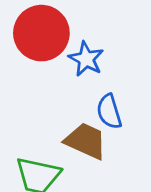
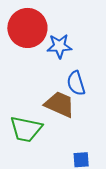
blue star: (86, 59) -> (59, 46), turned -30

